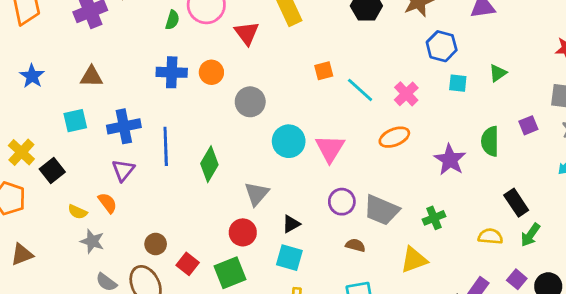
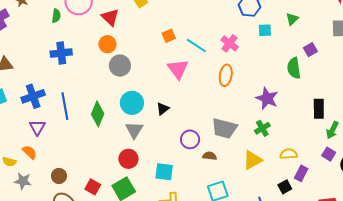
orange circle: (211, 72) -> (107, 44), moved
purple square: (528, 125) -> (310, 50), moved
orange ellipse: (394, 137) -> (226, 75), turned -50
cyan circle: (289, 141) -> (132, 103), moved
pink triangle: (330, 148) -> (178, 69), moved
purple star: (450, 160) -> (267, 98), moved
purple circle: (342, 202) -> (190, 139), moved
black rectangle: (516, 203) -> (319, 109), turned 42
black triangle: (291, 224) -> (163, 109), moved
yellow semicircle: (490, 236) -> (289, 154), moved
brown circle: (156, 244) -> (59, 176), moved
purple square: (517, 279) -> (329, 154), moved

